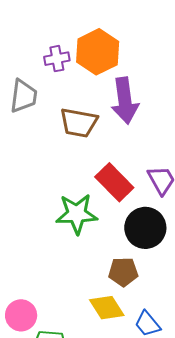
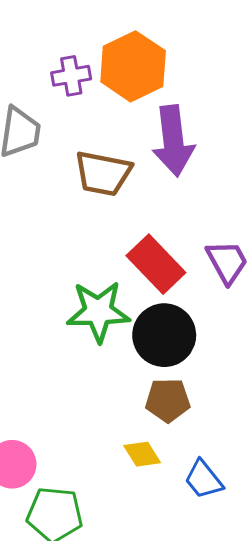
black circle: (145, 228) -> (164, 335), moved
yellow diamond: (107, 308) -> (142, 454), size x0.7

